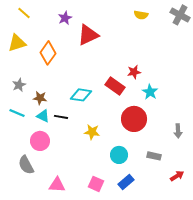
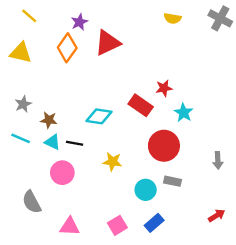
yellow triangle: (17, 43) -> (21, 53), turned 30
orange diamond: (48, 53) -> (67, 48), moved
pink circle: (40, 141) -> (62, 173), moved
gray rectangle: (154, 156) -> (172, 181), moved
pink square: (96, 184) -> (117, 225), turned 35

